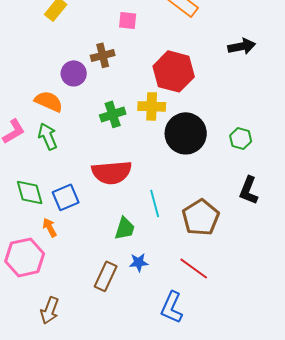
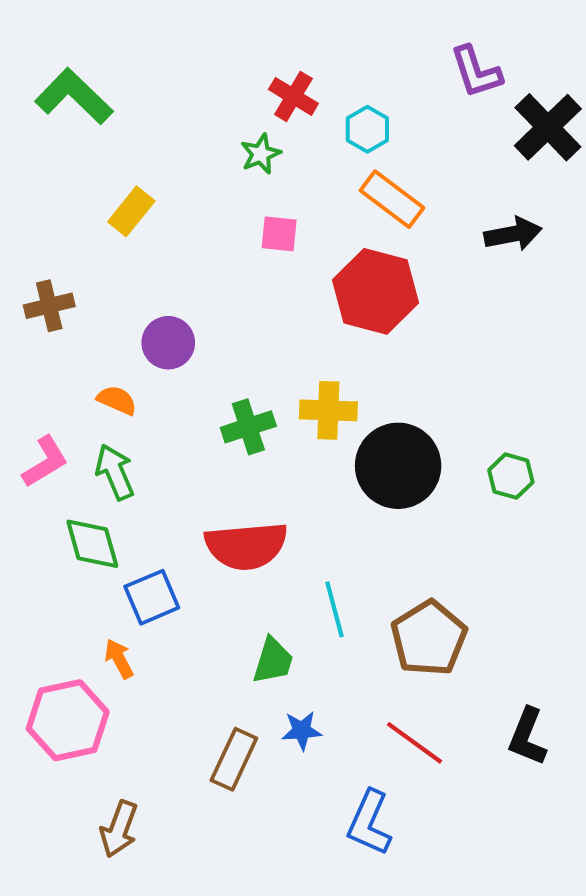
black arrow: (242, 46) -> (513, 234), moved
brown cross: (103, 55) -> (49, 306), moved
red hexagon: (174, 71) -> (376, 291), moved
orange semicircle: (49, 101) -> (117, 400), size x0.7
black L-shape: (249, 190) -> (527, 737), moved
green diamond: (30, 192) -> (92, 544), moved

